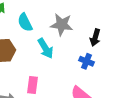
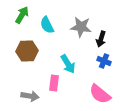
black arrow: (95, 38) -> (101, 39), moved
cyan arrow: (45, 48) -> (68, 64), moved

